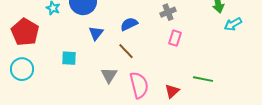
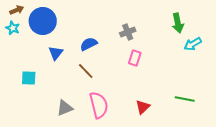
gray triangle: (109, 75) -> (65, 108), moved, turned 36
green line: (203, 79) -> (185, 99), moved
red triangle: (172, 91) -> (143, 107), moved

